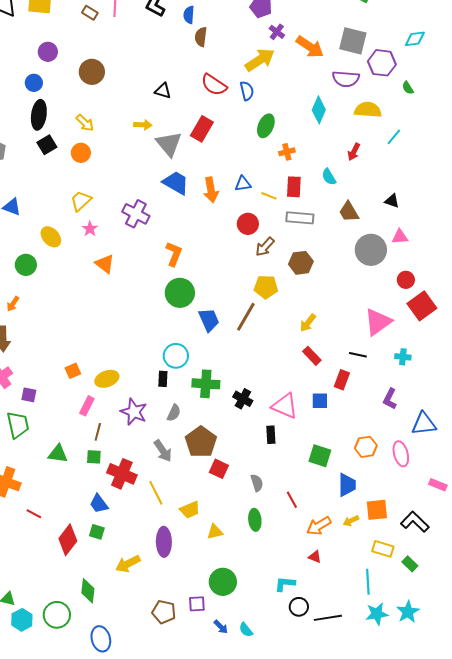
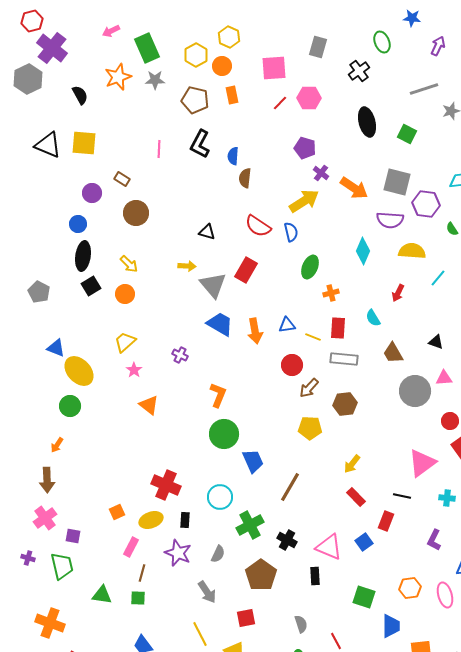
brown rectangle: (90, 13) -> (122, 179), moved
purple cross: (136, 214) -> (180, 355), size x0.6
yellow ellipse: (51, 237) -> (79, 371), moved, size x1.4
brown line: (246, 317) -> (290, 487), moved
black rectangle: (163, 379) -> (185, 520), moved
green cross: (206, 384) -> (250, 525), turned -32
blue square: (320, 401) -> (364, 542), turned -36
brown pentagon: (201, 442) -> (261, 575), moved
red square: (219, 469) -> (246, 618), moved, turned -36
red cross: (122, 474) -> (166, 485), moved

